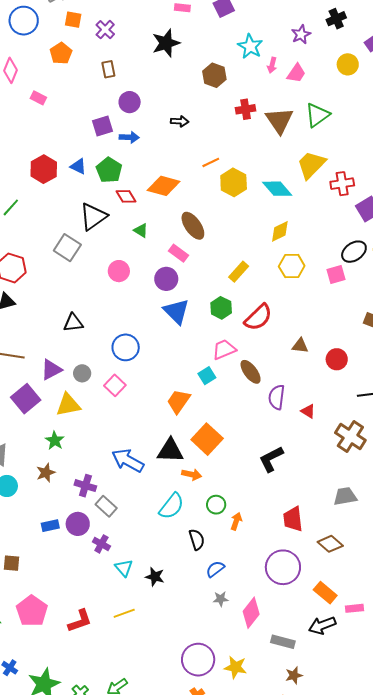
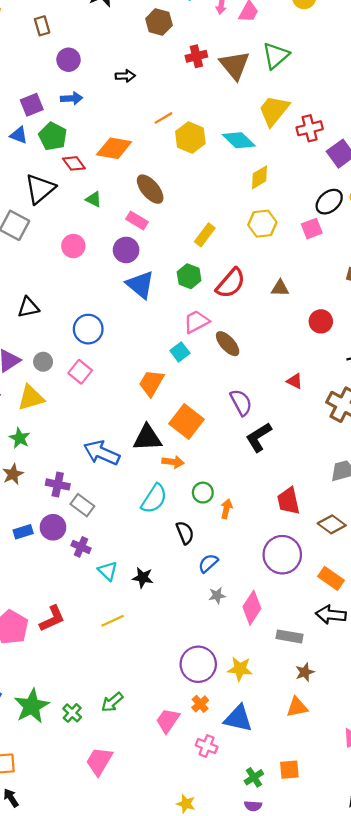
purple square: (102, 126) -> (32, 105), moved
yellow diamond: (280, 231) -> (260, 177), moved
brown triangle: (300, 346) -> (280, 288), moved
purple semicircle: (277, 397) -> (241, 402), moved, turned 150
red L-shape: (80, 621) -> (52, 619), moved
black arrow: (322, 625) -> (331, 615), turned 32

